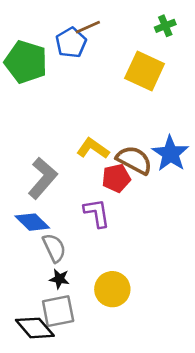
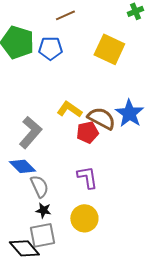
green cross: (165, 26) -> (135, 11), moved
blue pentagon: (71, 43) -> (50, 48), moved, turned 30
purple L-shape: (97, 213) -> (87, 177), moved

